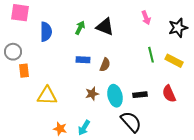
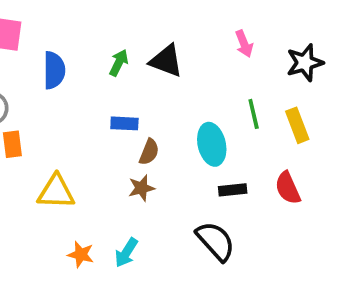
yellow rectangle: (174, 61) -> (297, 125), turned 42
brown semicircle: (105, 65) -> (149, 152), moved
cyan ellipse: (115, 96) -> (212, 144), moved

